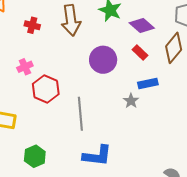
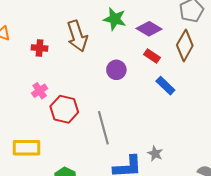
purple circle: (103, 60) -> (116, 70), size x0.7
blue rectangle: (148, 83) -> (165, 86), turned 66
gray star: (131, 101) -> (155, 154), moved

